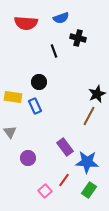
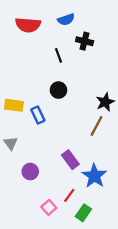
black circle: (39, 82) -> (58, 90), moved
blue star: (87, 162) -> (94, 176), turned 30
green rectangle: (89, 190) -> (83, 213), moved

